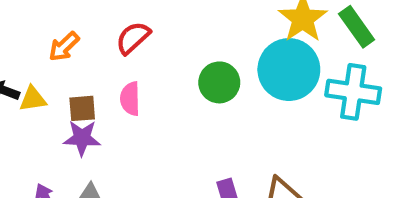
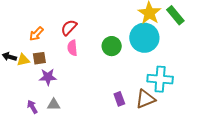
cyan cross: (353, 92) -> (160, 79), moved
pink semicircle: (130, 99) -> (72, 48), moved
brown square: (82, 108) -> (39, 58), moved

